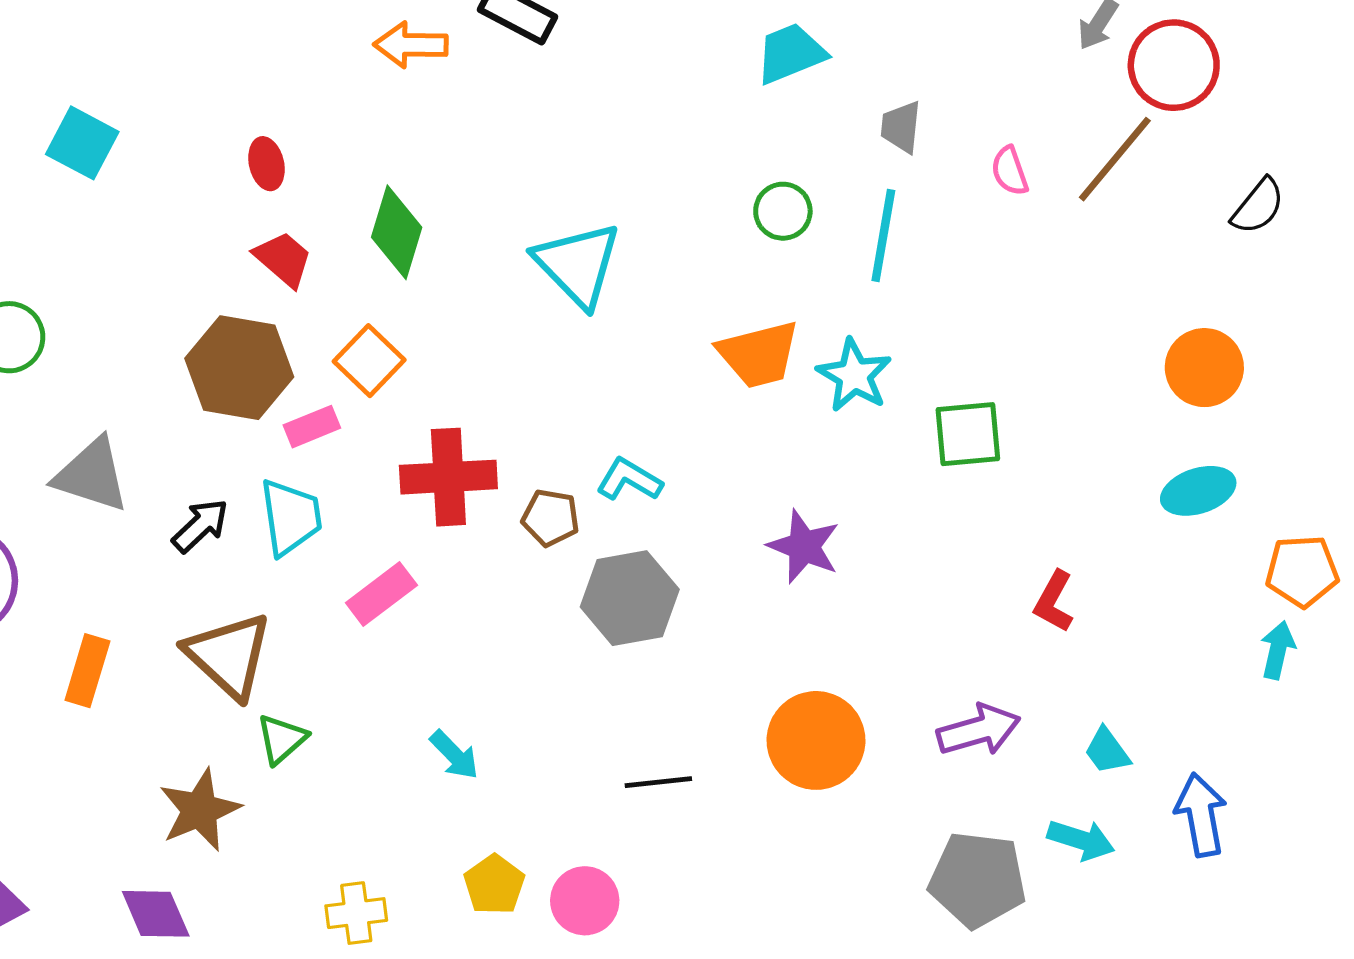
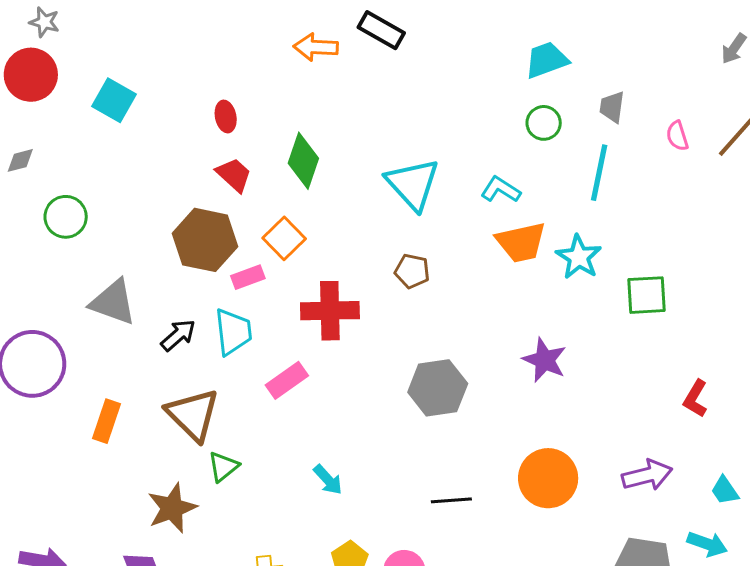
green circle: (783, 211) -> (544, 123), moved
cyan L-shape: (629, 480) -> (501, 190), moved
brown pentagon: (551, 518) -> (412, 271), moved

